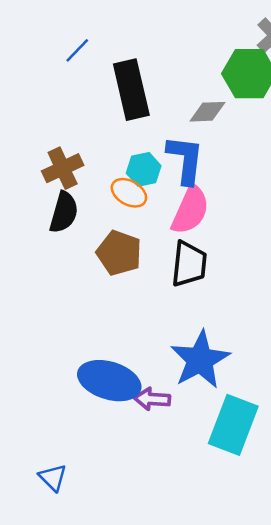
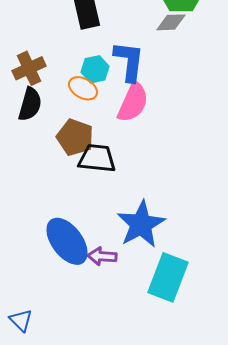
gray diamond: (207, 112) -> (171, 22), moved
black trapezoid: (189, 264) -> (97, 158), moved, turned -90
blue ellipse: (109, 381) -> (67, 241), turned 36

